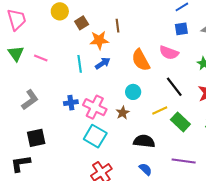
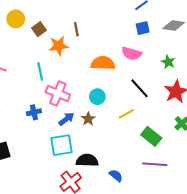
orange semicircle: (141, 60) -> (103, 63), turned 125
blue arrow: (103, 63) -> (66, 119), moved
pink cross: (95, 107) -> (58, 93), moved
green rectangle: (180, 122) -> (151, 136), moved
cyan square: (95, 136) -> (62, 145), turned -35
black semicircle: (144, 141) -> (87, 160), moved

